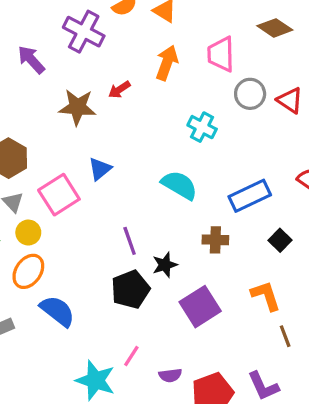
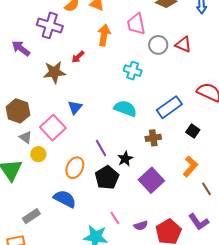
orange ellipse: (28, 271) -> (75, 168), moved
orange L-shape: (266, 296) -> (190, 166), turned 70
pink line: (131, 356) -> (115, 218), turned -56

